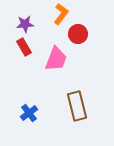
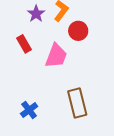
purple star: (25, 24) -> (36, 14), moved, turned -30

